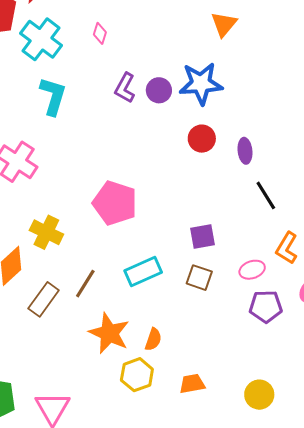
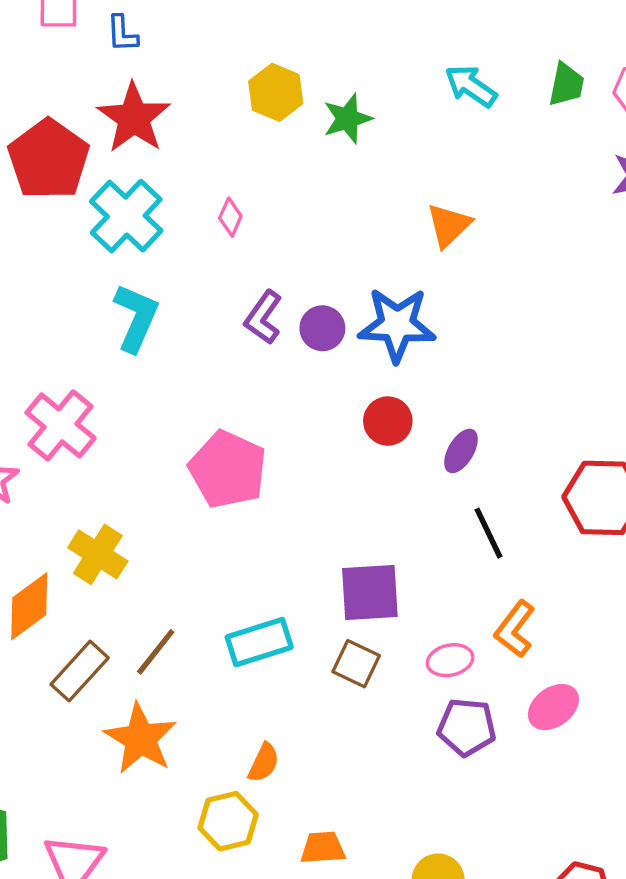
purple ellipse: (245, 151) -> (461, 451), turned 30
pink pentagon: (115, 203) -> (228, 470), moved
purple square: (202, 237) -> (370, 592), size x1.4
orange star: (109, 333) -> (140, 739), moved

